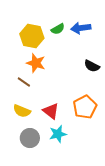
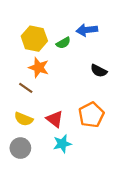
green semicircle: (58, 29) -> (63, 43), moved
gray circle: (30, 138) -> (20, 148), moved

